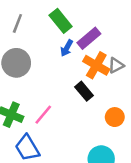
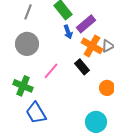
blue arrow: (67, 48) -> (68, 32), turned -48
pink line: (43, 115) -> (51, 71), moved

